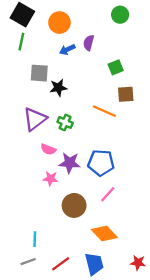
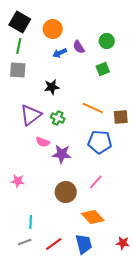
green circle: (120, 15) -> (107, 41), moved
purple semicircle: (89, 43) -> (79, 47), turned -48
gray square: (39, 73) -> (18, 70), moved
brown square: (126, 94) -> (121, 117), moved
blue pentagon: (101, 163) -> (100, 142), moved
pink star: (51, 179) -> (18, 181), moved

